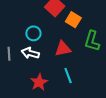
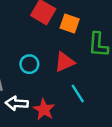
cyan circle: (33, 33) -> (29, 64), moved
white arrow: (30, 53) -> (17, 103), moved

